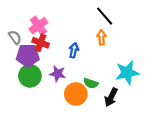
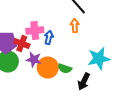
pink cross: (38, 26) -> (35, 30), moved, turned 30
red cross: (41, 43) -> (22, 44), moved
orange circle: (76, 94) -> (48, 68), moved

